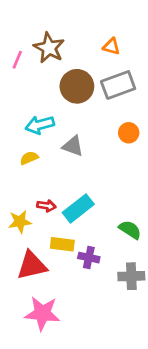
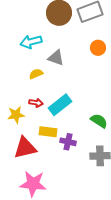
yellow semicircle: (29, 158) -> (36, 74), moved

